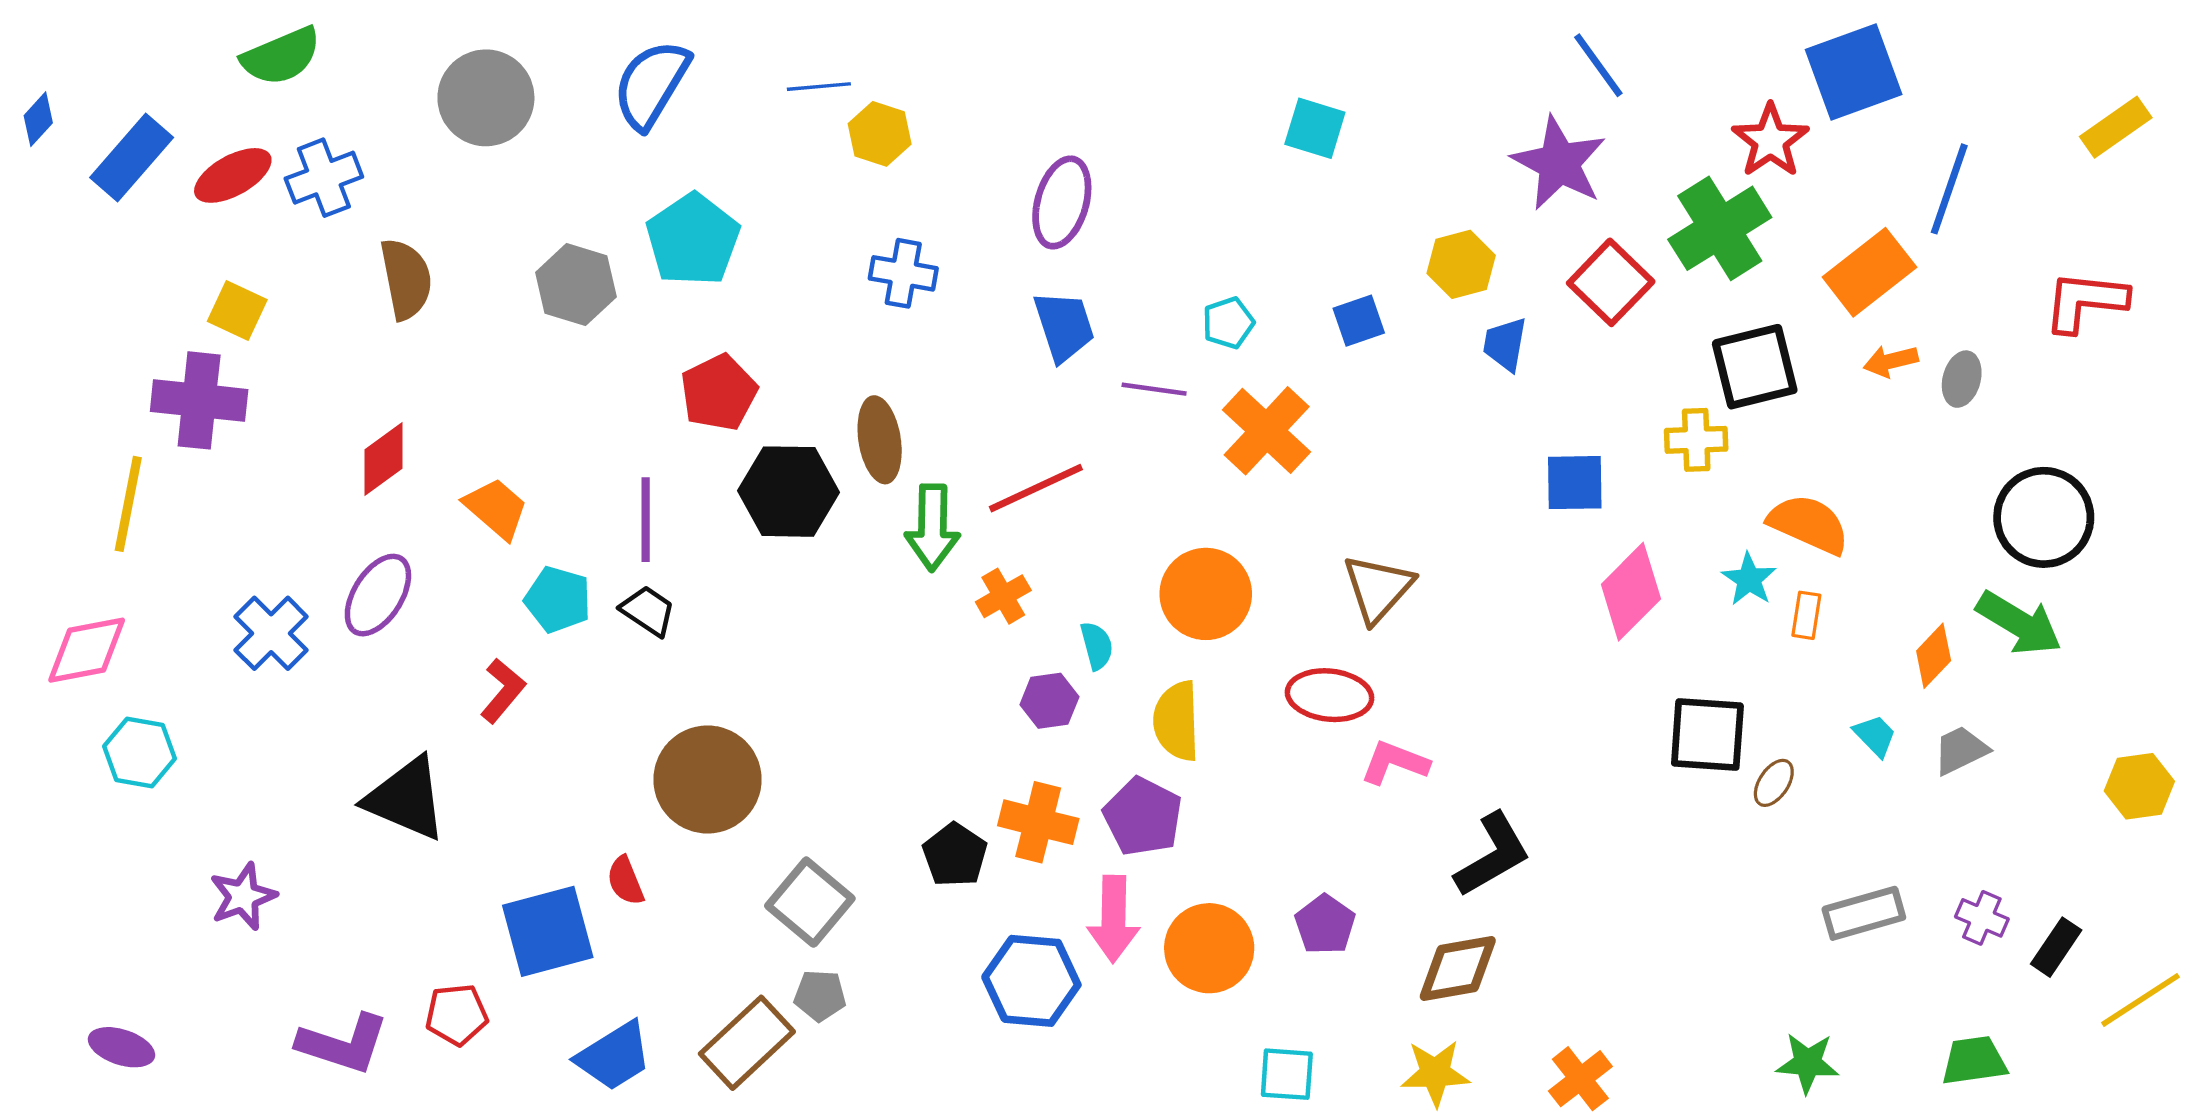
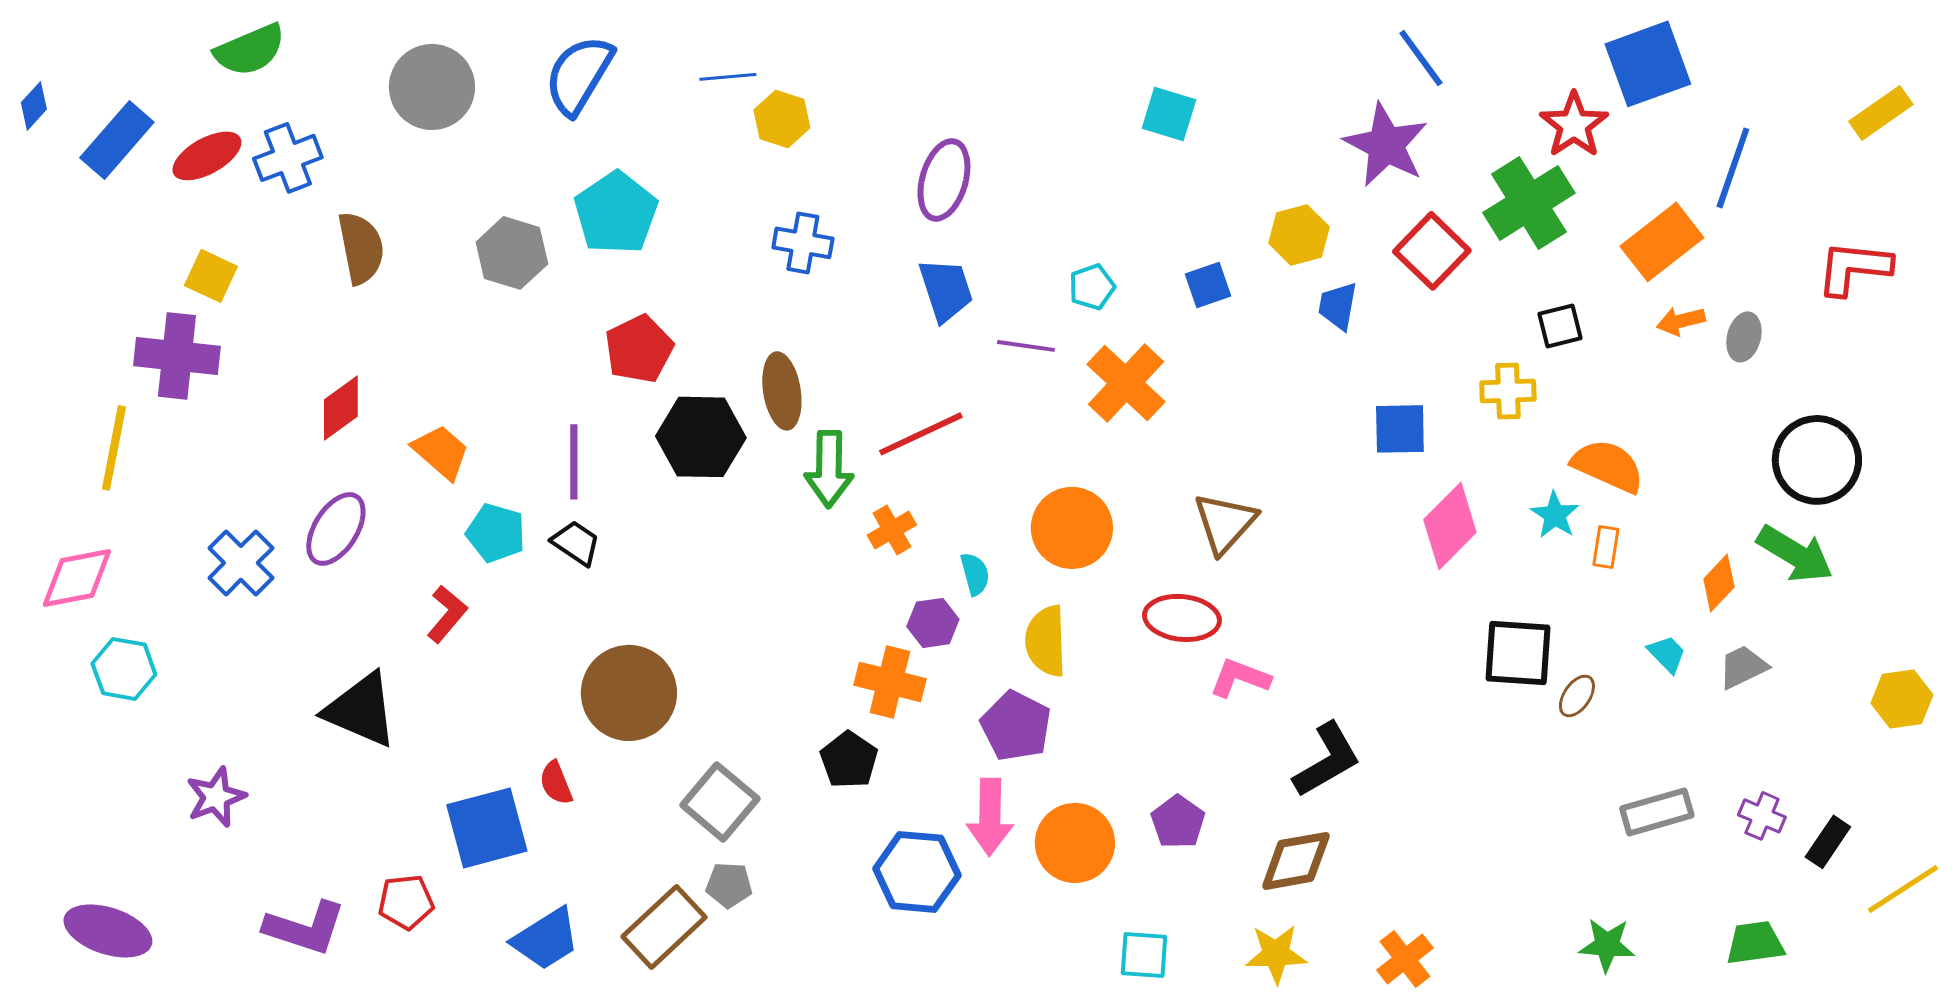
black square: (1755, 367) -> (1560, 326), size x0.6
orange cross: (1038, 822) -> (890, 682), moved
purple ellipse: (121, 1047) -> (108, 931), size x1.5

